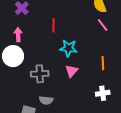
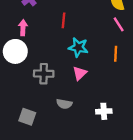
orange line: (103, 63) -> (116, 54), moved
white cross: (103, 93) -> (104, 111), moved
gray semicircle: (46, 100) -> (64, 104), moved

